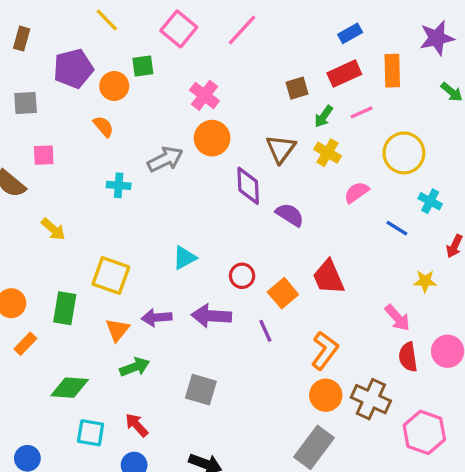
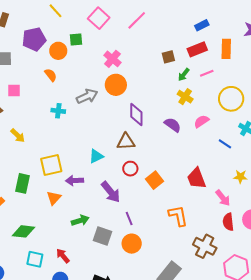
brown triangle: (281, 149) -> (126, 142), moved, turned 48
purple semicircle: (290, 215) -> (173, 125), moved
yellow square: (111, 276) -> (51, 165), turned -35
red trapezoid: (328, 277) -> (197, 178), moved
purple arrow: (211, 316) -> (111, 192), turned -135
purple arrow: (157, 318) -> (75, 181), moved
purple line: (265, 331) -> (129, 219), moved
orange L-shape: (325, 350) -> (178, 216), turned -50
green arrow: (135, 367) -> (80, 220), moved
orange circle: (326, 395) -> (132, 244), moved

